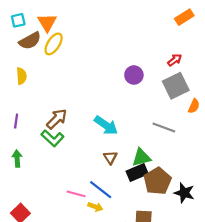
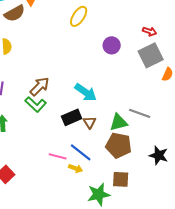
yellow ellipse: (54, 44) -> (79, 16), moved
red arrow: (175, 60) -> (150, 31), turned 56
gray line: (164, 127) -> (140, 113), moved
black rectangle: (137, 172) -> (72, 117), moved
brown pentagon: (157, 181) -> (119, 145), moved, turned -30

